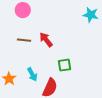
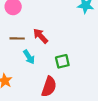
cyan arrow: (32, 74) -> (29, 57), moved

